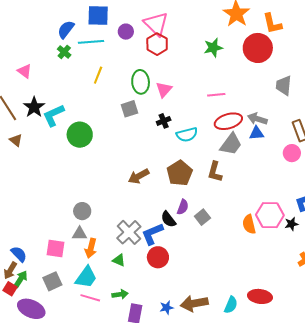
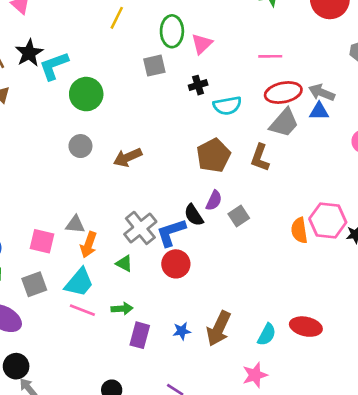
brown arrow: (139, 176) -> (128, 157), moved
gray circle: (82, 211) -> (80, 146), moved
brown arrow: (194, 303) -> (219, 329), turned -60

